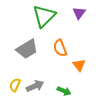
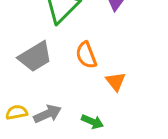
yellow semicircle: (15, 85) -> (17, 112), turned 56

